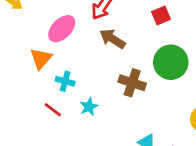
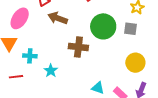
red line: (53, 110) -> (16, 77), moved, turned -32

